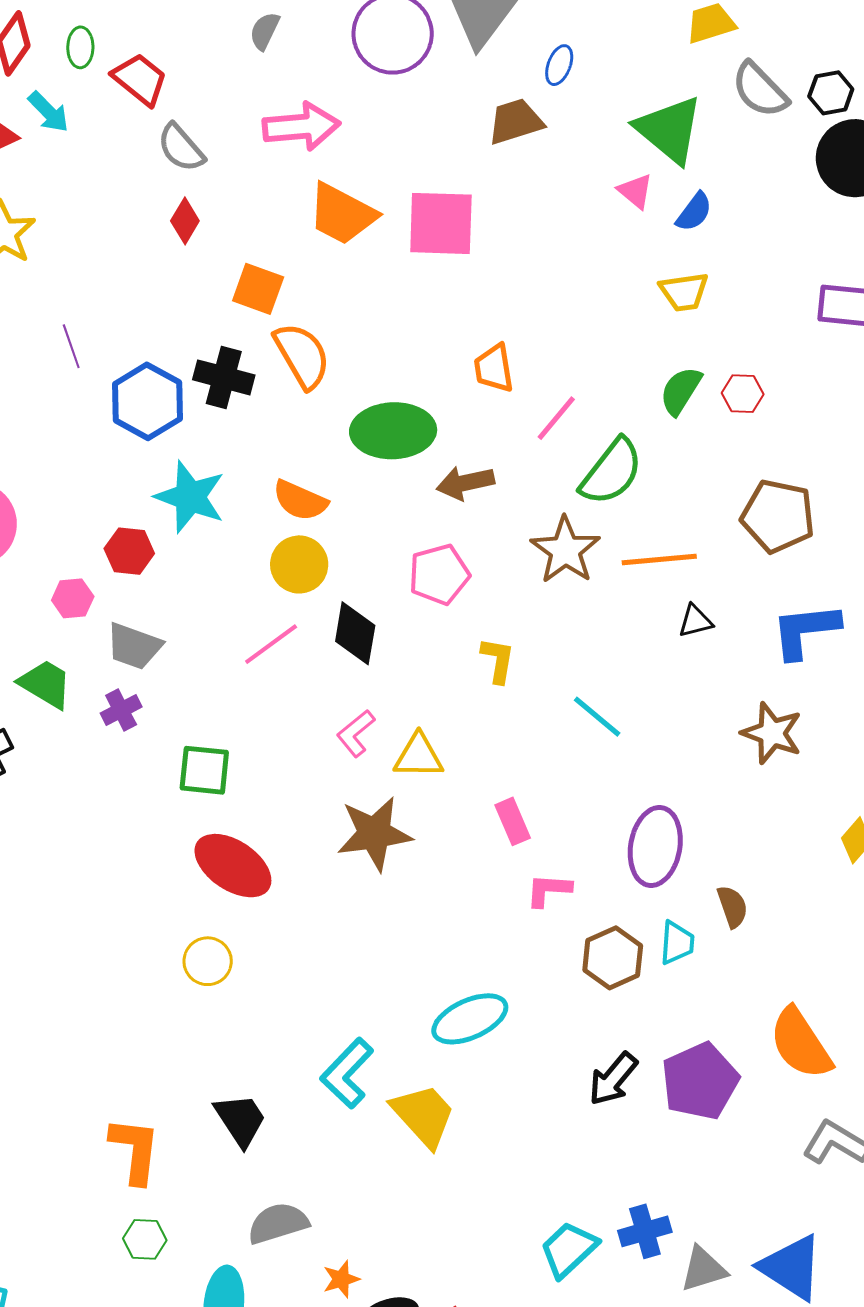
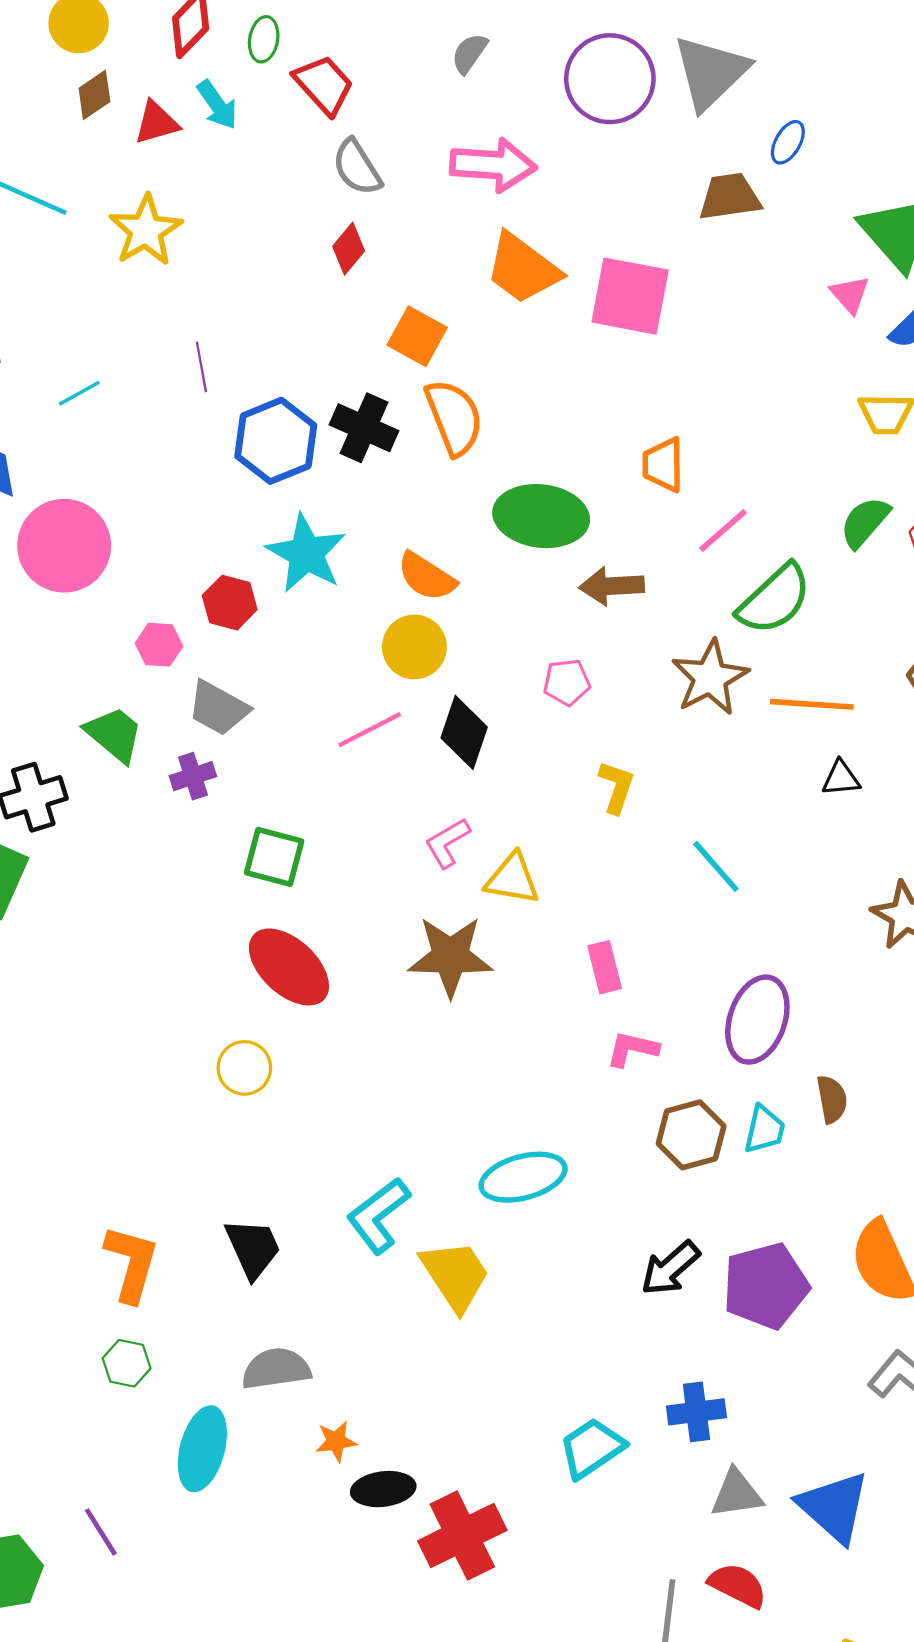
pink pentagon: (439, 574) -> (567, 682), size x0.7
blue cross: (645, 1231) -> (696, 1412), moved

